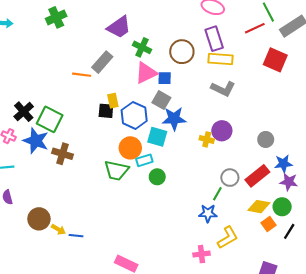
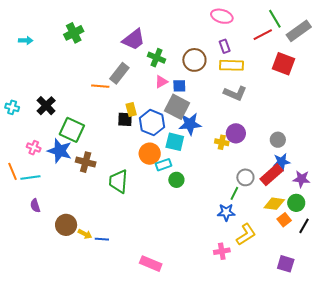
purple rectangle: (214, 39) -> (225, 46), size x0.6
pink triangle: (146, 73) -> (161, 82), size x0.6
gray square: (161, 100) -> (177, 107), size x1.4
black cross: (24, 112) -> (46, 106), moved
blue star: (283, 164) -> (282, 162), moved
green trapezoid: (116, 170) -> (118, 181), moved, turned 85

